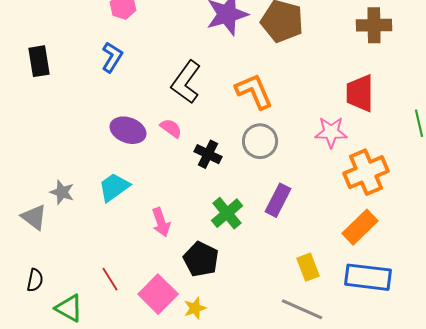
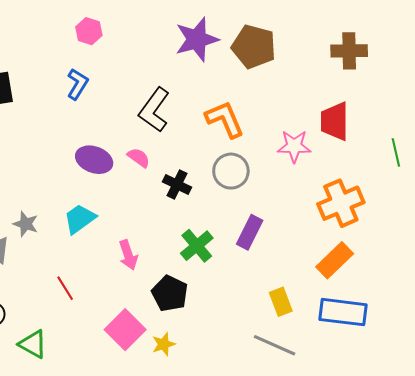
pink star: (331, 132) -> (294, 146), moved
red line: (110, 279) -> (65, 288), moved

